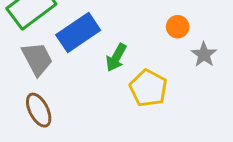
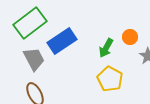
green arrow: (116, 57) -> (106, 48), moved

